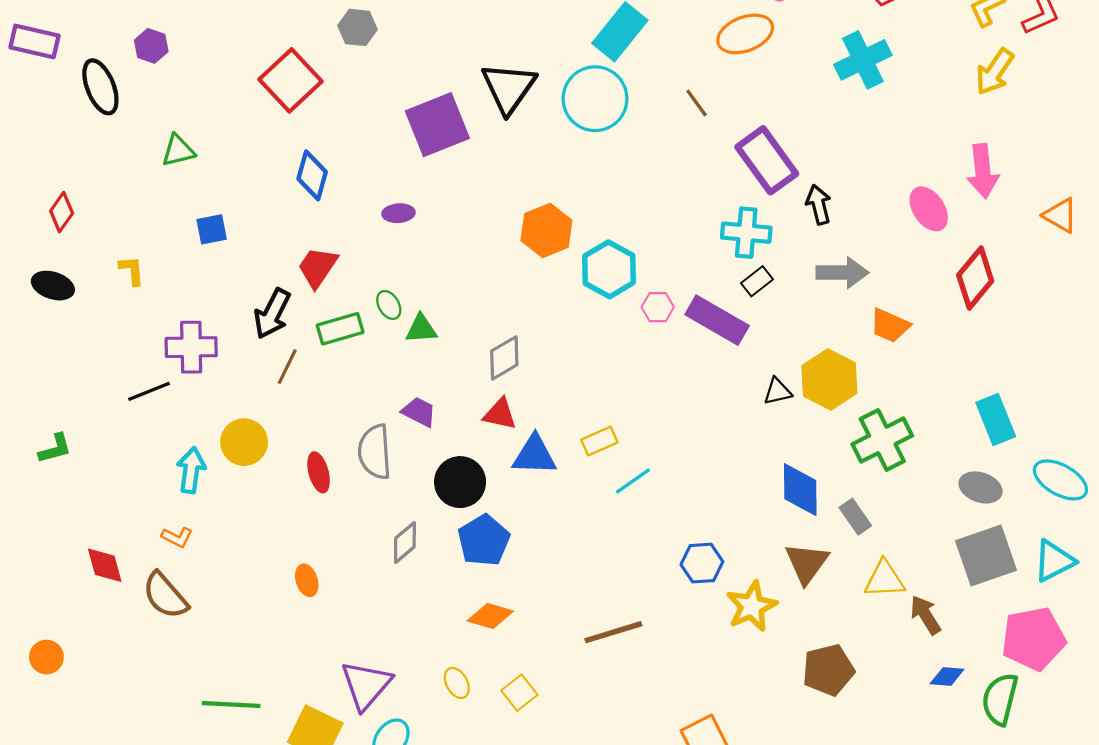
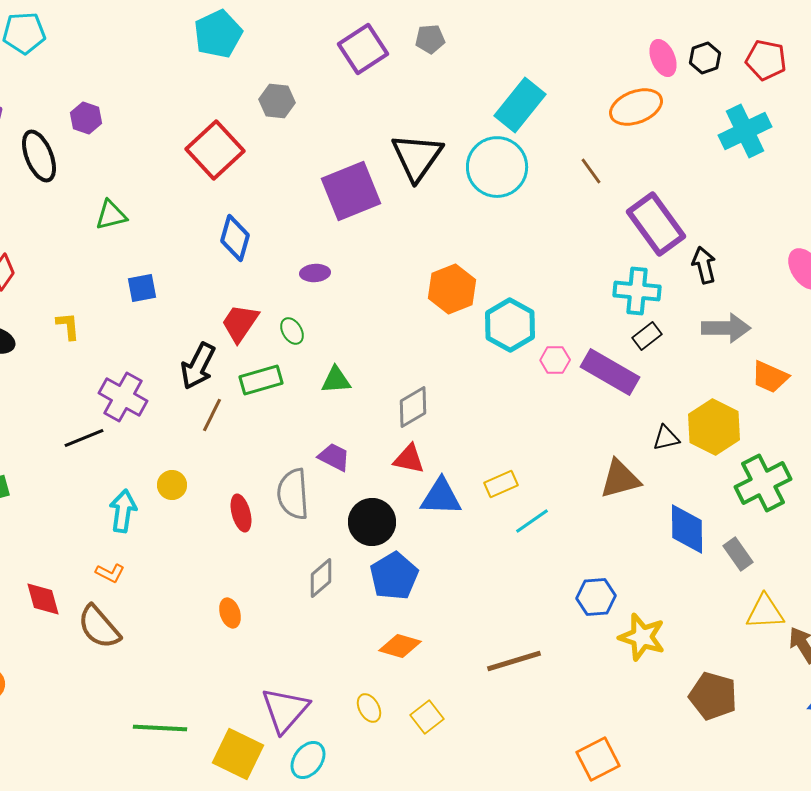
green ellipse: (389, 305) -> (292, 331), moved
purple cross: (191, 347) -> (123, 397), turned 30
yellow circle: (244, 442) -> (172, 485), size x0.7
brown triangle: (807, 563) -> (620, 479), moved, turned 39
yellow star: (752, 606) -> (642, 637), turned -30
brown pentagon: (828, 670) -> (713, 696), turned 30

